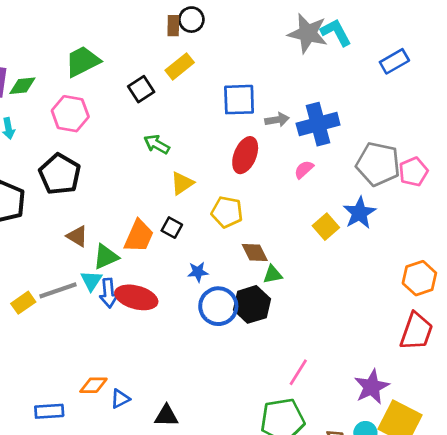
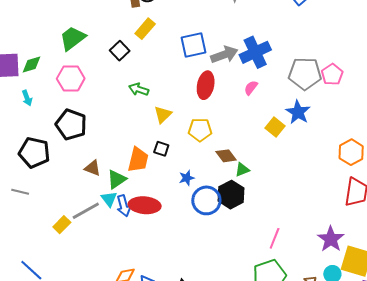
gray arrow: (277, 120) -> (224, 55), size x1.5

